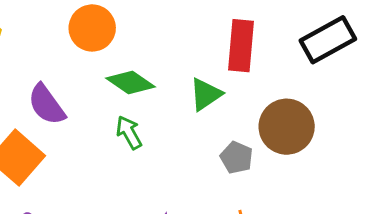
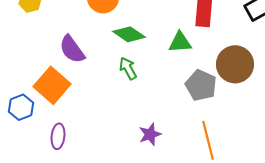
green triangle: (206, 94) -> (180, 42), turned 30
gray pentagon: (237, 158) -> (201, 85), size x1.4

